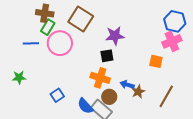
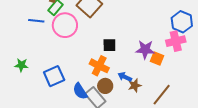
purple star: (115, 36) -> (145, 50), moved
green star: (19, 77) -> (21, 65), moved
blue square: (57, 95) -> (54, 76), size x1.5

